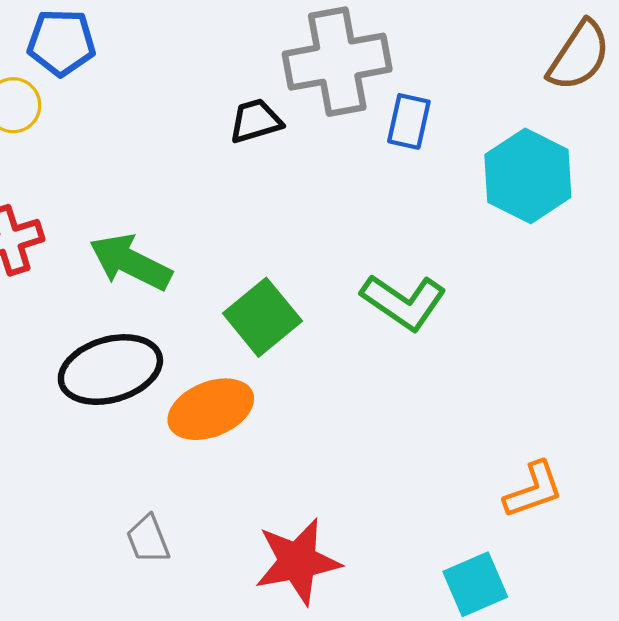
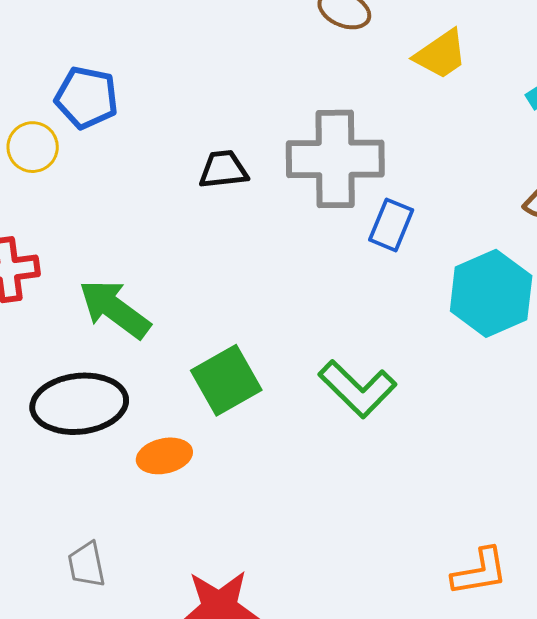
black trapezoid: (256, 121) -> (223, 170), moved
orange ellipse: (211, 409) -> (164, 456), size x0.7
orange L-shape: (533, 490) -> (480, 572), moved

